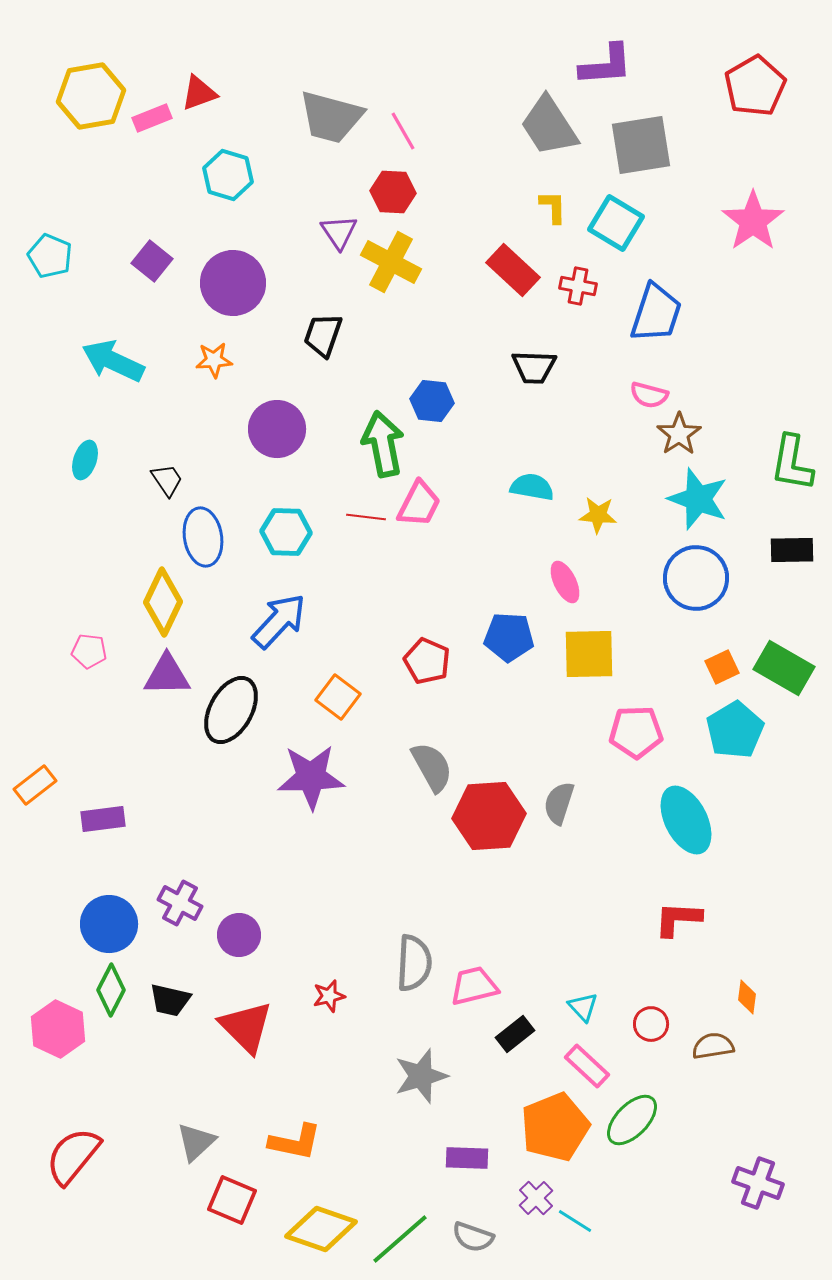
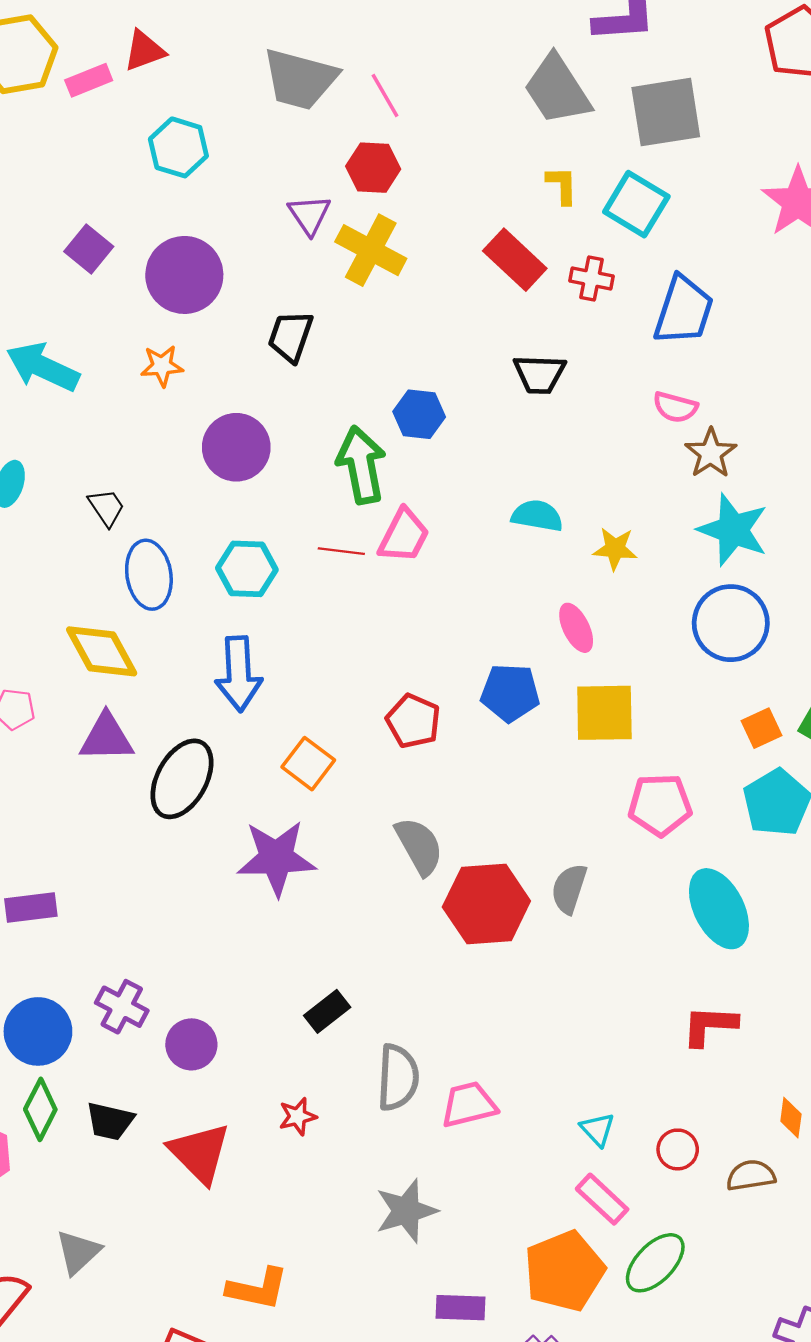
yellow diamond: (163, 602) -> (102, 651), turned -54
blue arrow: (279, 621) -> (239, 674), turned 134
black rectangle: (515, 1034) -> (327, 1011), moved
gray triangle: (196, 1142) -> (78, 1252), moved

